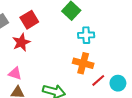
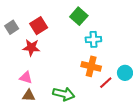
red star: (21, 42) -> (31, 48), turned 30
cyan circle: (118, 83) -> (125, 73), moved

